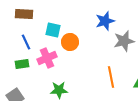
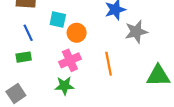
pink cross: (47, 58) -> (70, 60), moved
orange line: (111, 77) -> (109, 64), moved

